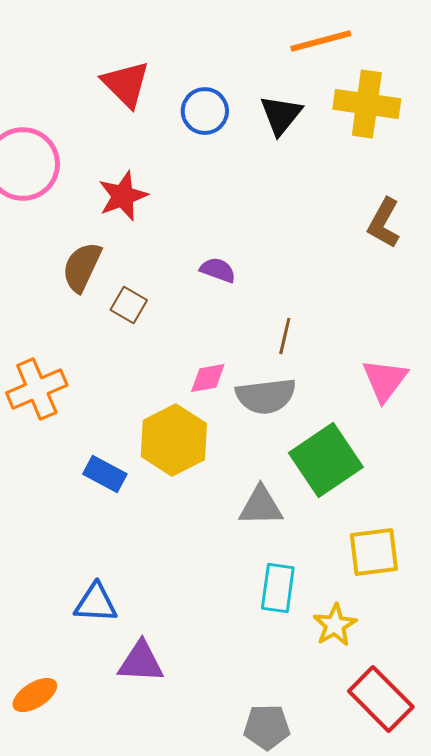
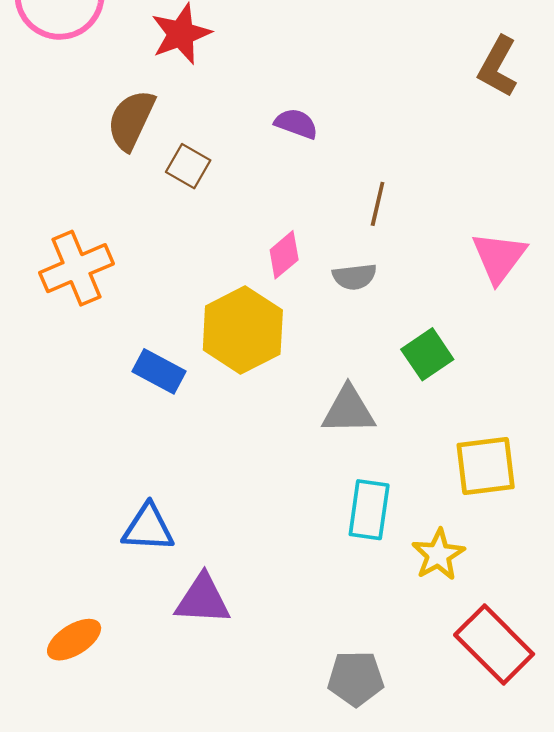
pink diamond: (208, 378) -> (284, 255), turned -30
gray semicircle: (266, 396) -> (354, 277), size x0.6
green square: (326, 460) -> (427, 354), size x0.6

